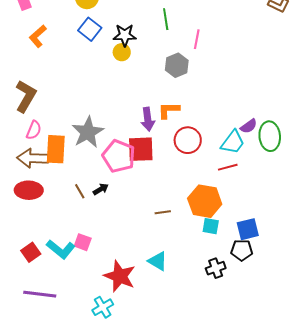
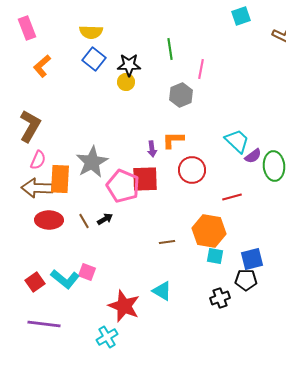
purple arrow: (148, 119) -> (152, 149), size x0.7
cyan trapezoid: (233, 142) -> (237, 141), moved, turned -84
red ellipse: (29, 190) -> (49, 220), moved

